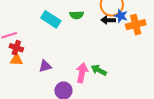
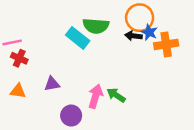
green semicircle: (77, 15) -> (96, 26), size x1.5
cyan rectangle: (51, 19) -> (78, 38), moved
orange triangle: (16, 60) -> (18, 91), moved

